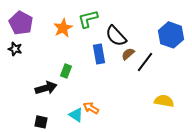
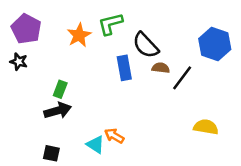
brown semicircle: (128, 54) -> (161, 68), turned 48
green rectangle: (66, 71) -> (60, 89), moved

